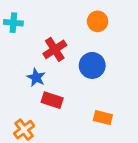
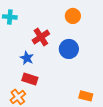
red rectangle: (52, 100) -> (30, 79), moved
orange rectangle: (103, 118) -> (86, 96), moved

